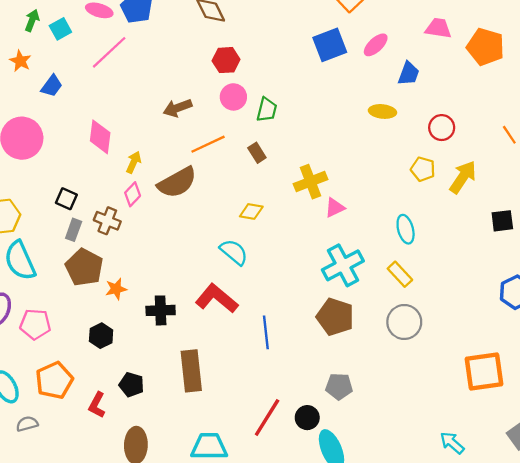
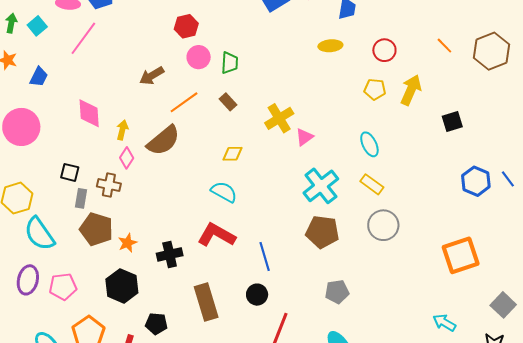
black hexagon: (101, 336) -> (122, 286), size x1.5
black circle: (307, 418) -> (257, 295), moved

